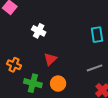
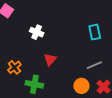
orange cross: (14, 65) -> (14, 67), turned 32
orange circle: (58, 84) -> (81, 86), moved

